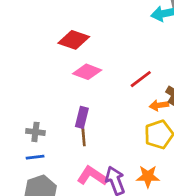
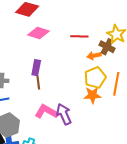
red line: (141, 79) -> (79, 36), turned 42
orange star: (148, 176) -> (93, 95), moved

